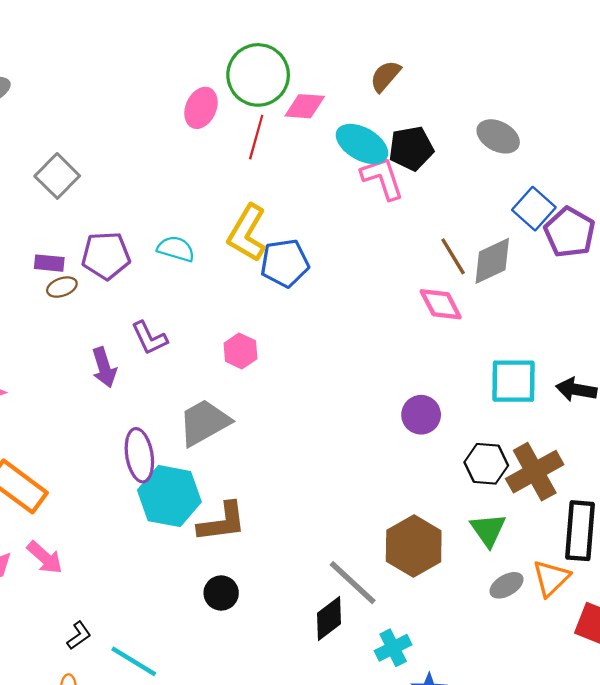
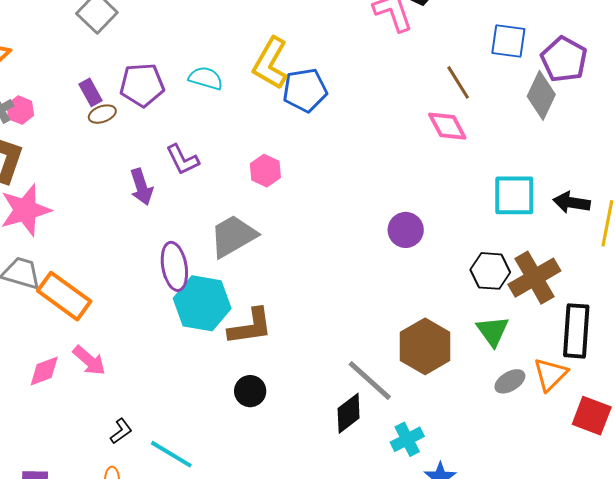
blue square: (534, 209) -> (508, 41), moved, turned -33
gray diamond: (492, 261) -> (541, 95), moved, turned -39
purple rectangle: (49, 263) -> (91, 92), turned 56
purple circle: (421, 415) -> (406, 230), moved

